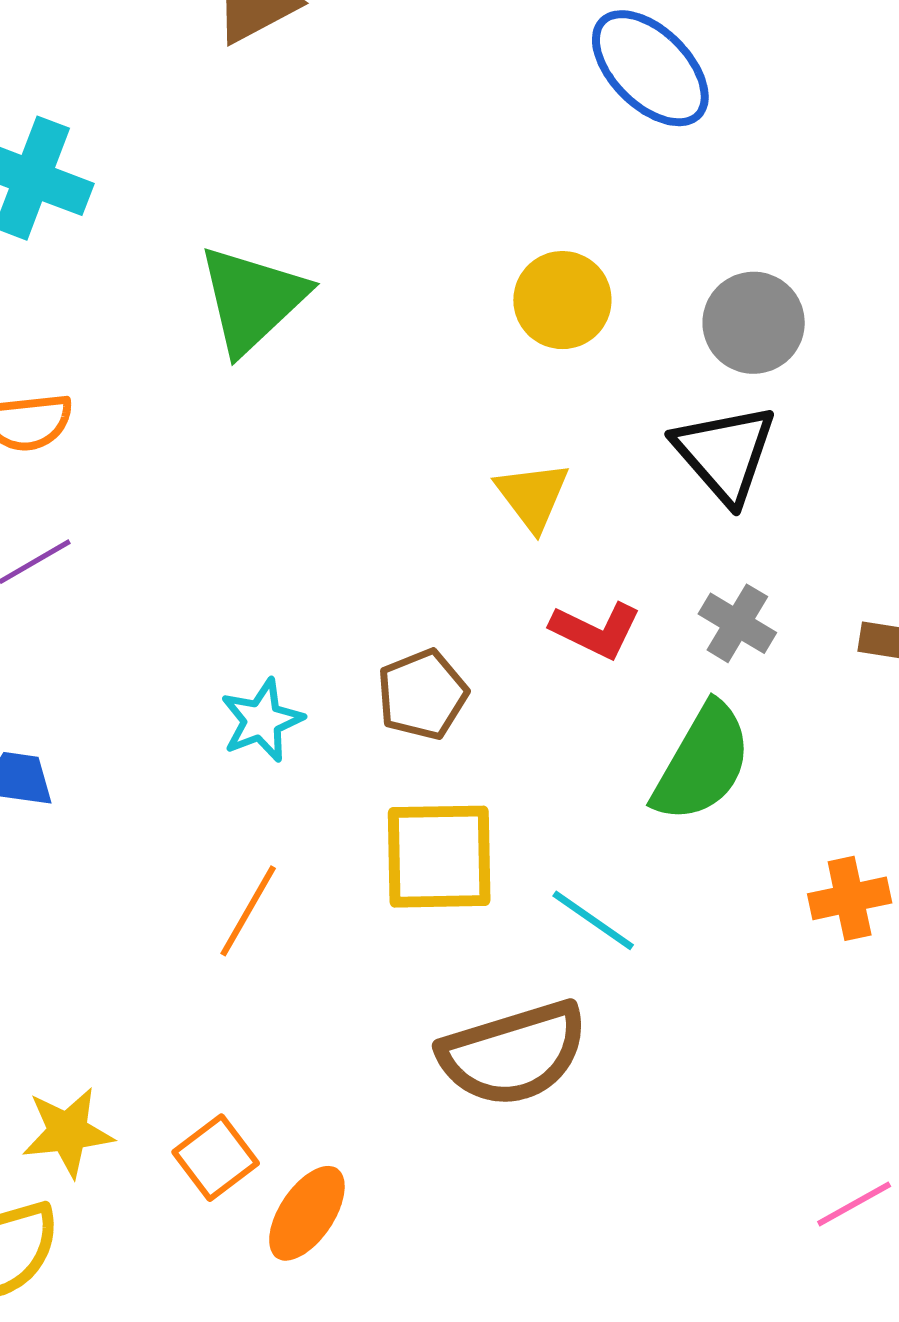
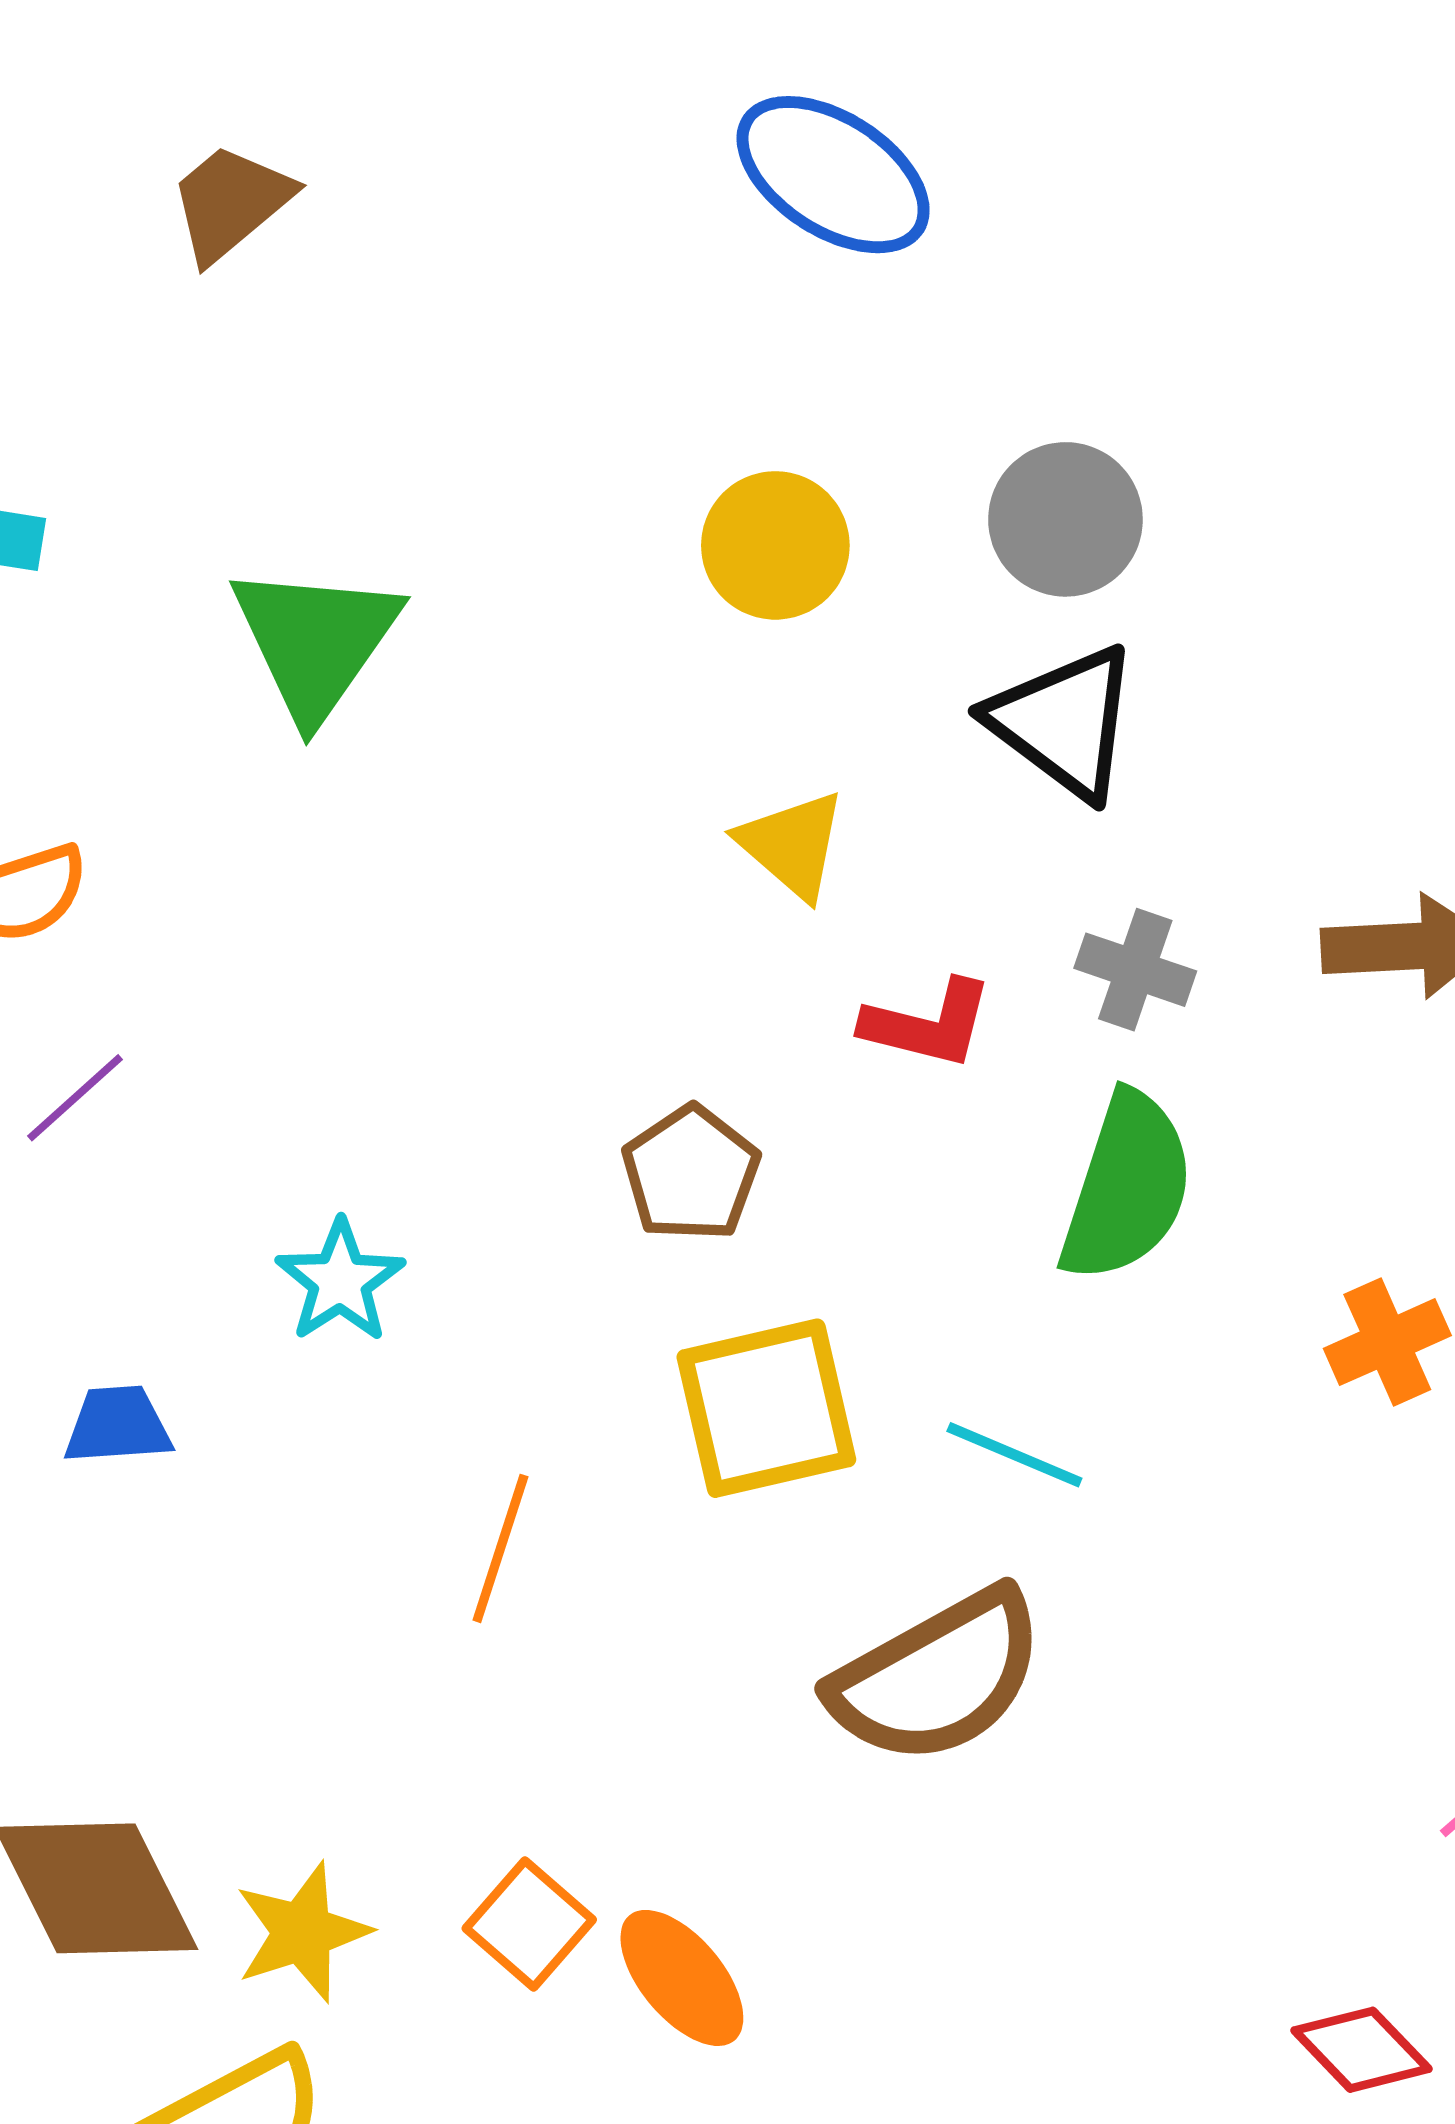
cyan star: (262, 720) -> (340, 1281), moved
orange ellipse: (307, 1213) -> (682, 1978), turned -62

